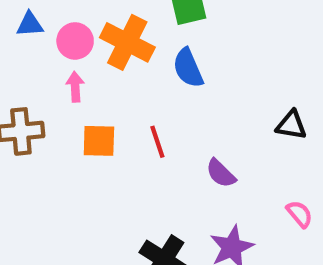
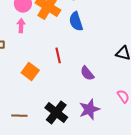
orange square: (99, 141) -> (30, 72), moved, turned 30

